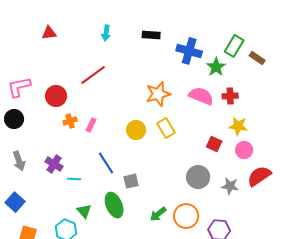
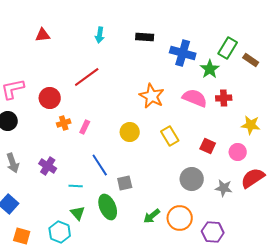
orange star: (158, 94) -> (152, 96), turned -30
yellow star: (238, 126) -> (251, 125), moved
yellow rectangle: (166, 128) -> (170, 136), moved
cyan line: (74, 179) -> (76, 186), moved

